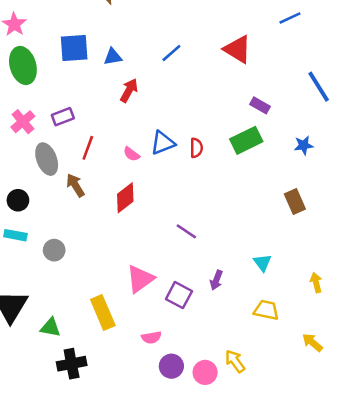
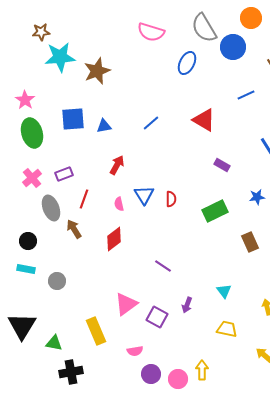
red arrow: (129, 90) -> (117, 165), moved
green rectangle: (246, 140) -> (215, 211), moved
blue triangle: (163, 143) -> (144, 195), turned -40
pink semicircle: (131, 154) -> (119, 204), turned 40
yellow arrow: (235, 361) -> (202, 370), turned 36

